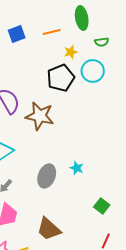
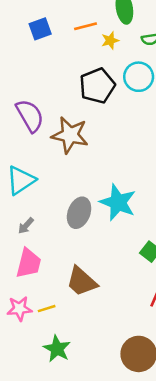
yellow star: (71, 52) -> (110, 40), moved
cyan star: (77, 168) -> (118, 202), size x2.0

